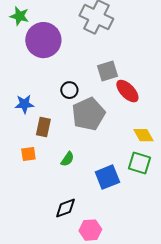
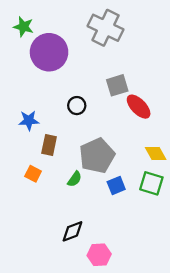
gray pentagon: (88, 114) -> (97, 156), moved
orange square: (28, 154) -> (33, 174), turned 35
blue square: (107, 177) -> (116, 185), moved, size x0.7

